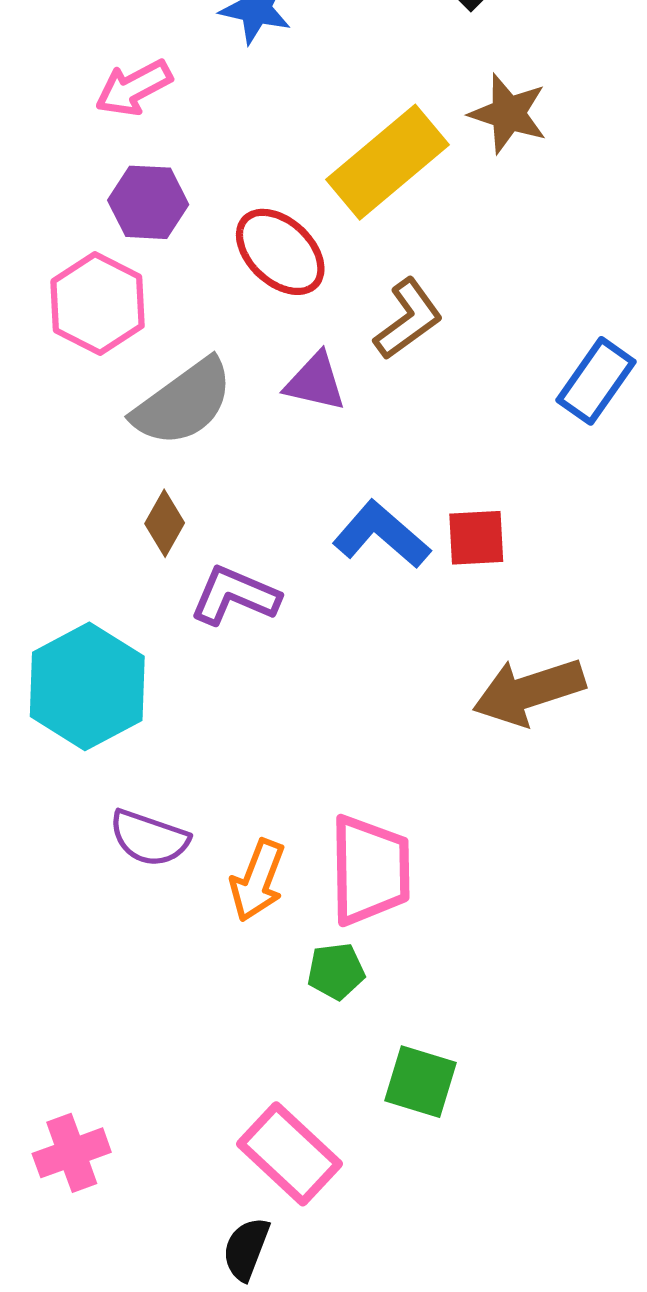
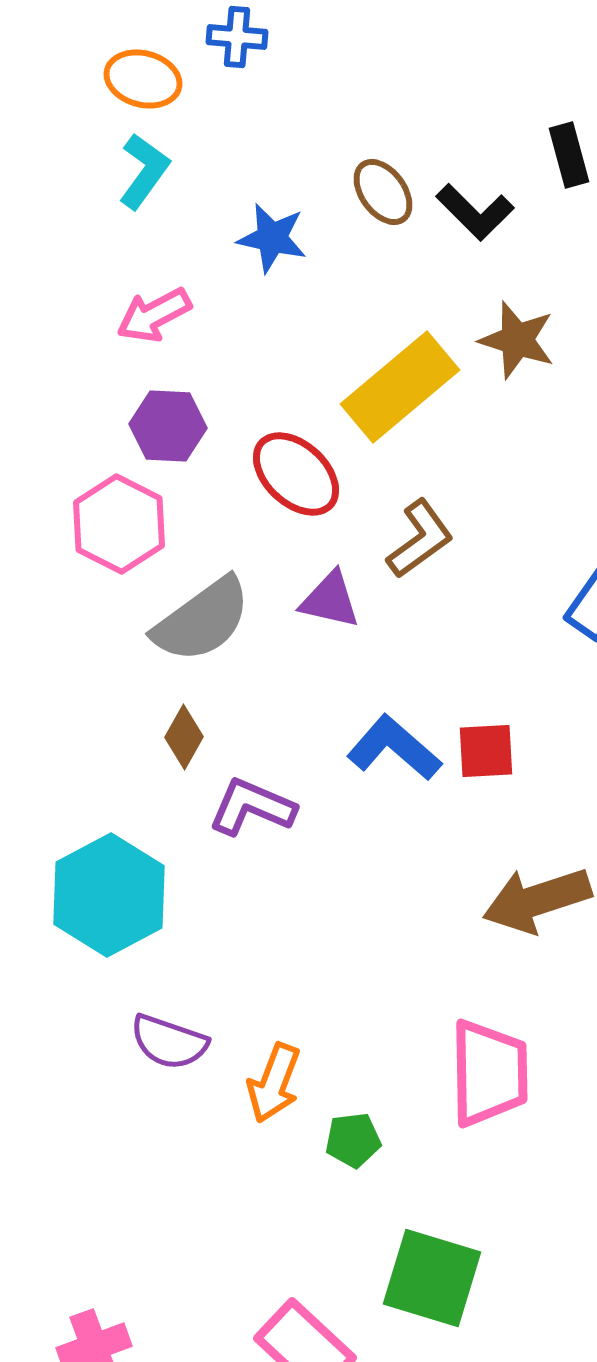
pink trapezoid: (370, 870) -> (489, 1073), moved
green pentagon: (336, 971) -> (353, 1140), moved
green square: (421, 1082) -> (432, 1278), size x1.4

